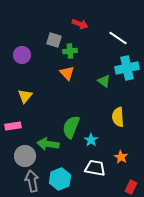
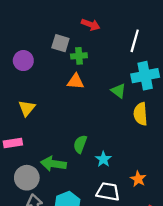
white line: (118, 38) -> (135, 41), turned 72
orange triangle: (67, 73) -> (76, 81), turned -42
yellow semicircle: (118, 117) -> (140, 114), moved
green semicircle: (71, 127) -> (80, 144), size x0.7

